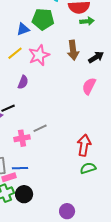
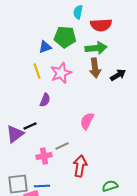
green arrow: (87, 21) -> (96, 48), moved, size x1.5
yellow line: (15, 53) -> (37, 71), turned -70
pink semicircle: (89, 86) -> (87, 121), moved
red arrow: (84, 145) -> (80, 166), moved

